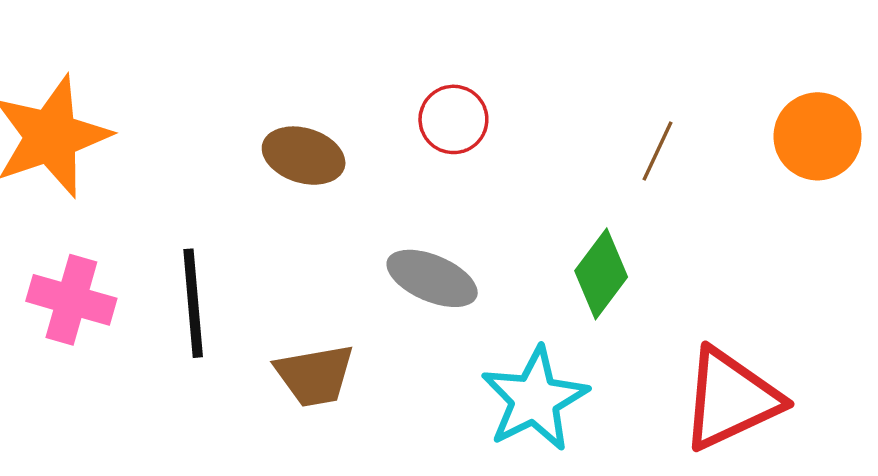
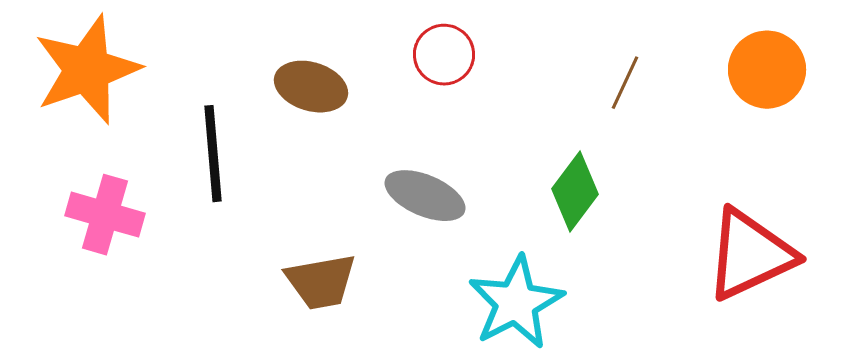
black line: (193, 303) -> (213, 154), moved
red triangle: (731, 399) -> (750, 255), moved

